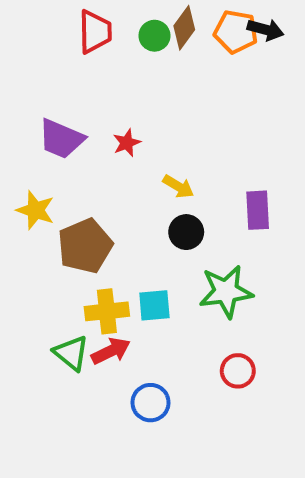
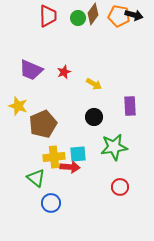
yellow arrow: (178, 186) -> (94, 84), moved
red arrow: (111, 351) -> (70, 167), moved, turned 30
blue circle: (151, 403) -> (51, 203), moved

